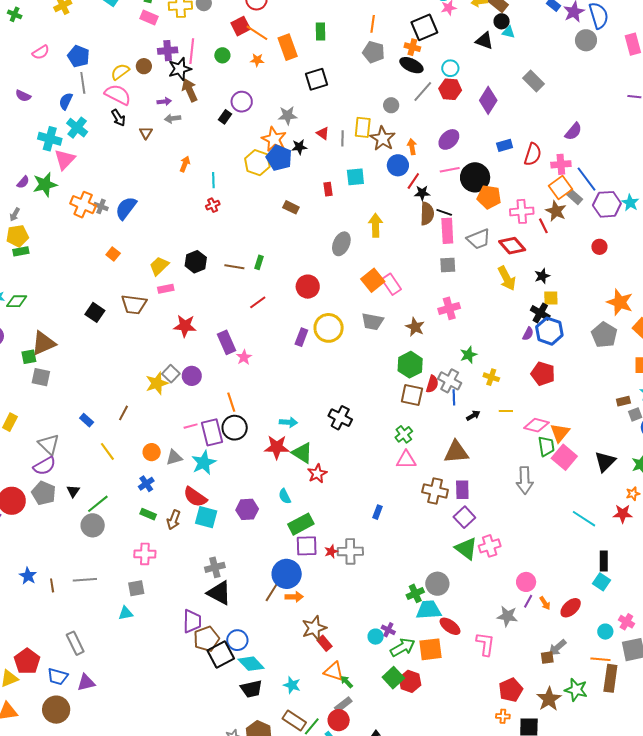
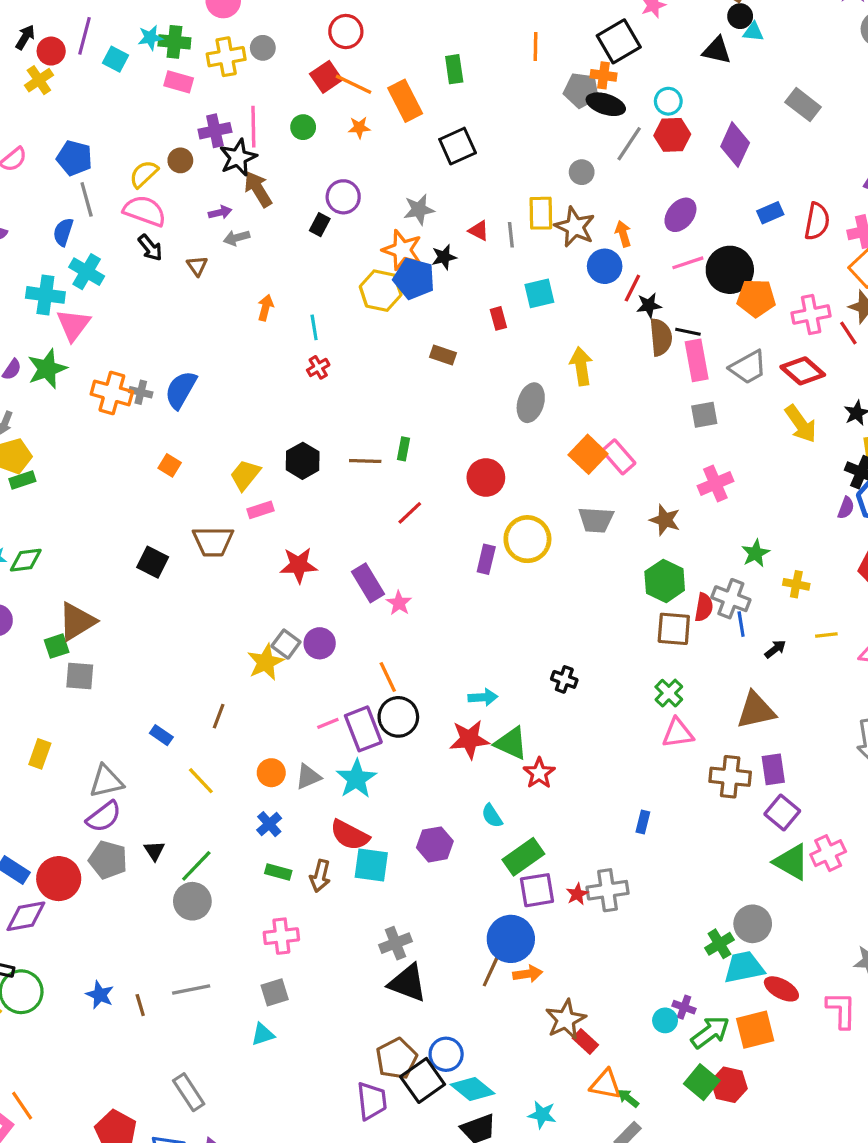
gray pentagon: (374, 52) -> (581, 90), moved
black cross: (340, 418) -> (564, 679), size x0.7
gray triangle: (49, 444) -> (106, 781), turned -50
purple trapezoid: (192, 621) -> (372, 1101), moved

